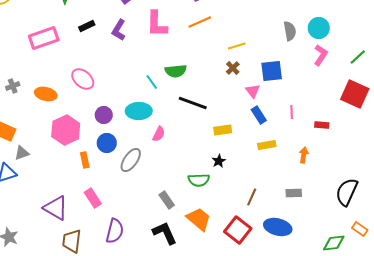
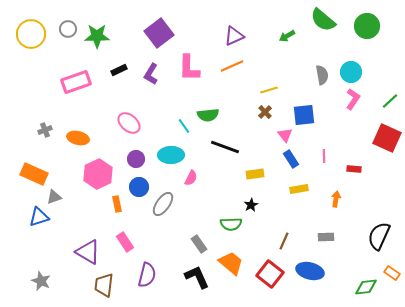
pink ellipse: (83, 79) -> (129, 123), moved

